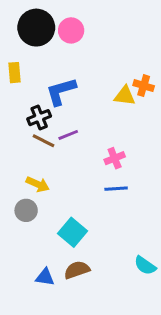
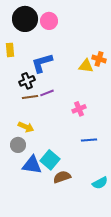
brown line: (43, 141) -> (30, 97), turned -35
blue line: (116, 189) -> (89, 140), moved
cyan semicircle: (145, 266) -> (100, 183), turned -63
brown semicircle: (77, 270) -> (62, 177), moved
blue triangle: (45, 277) -> (32, 165), moved, size x1.5

